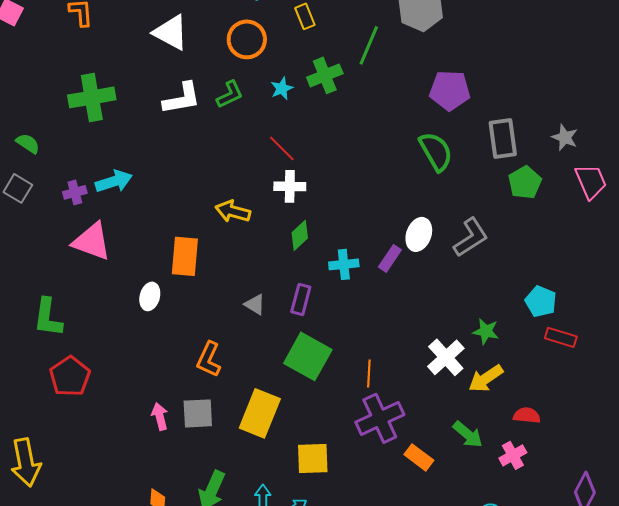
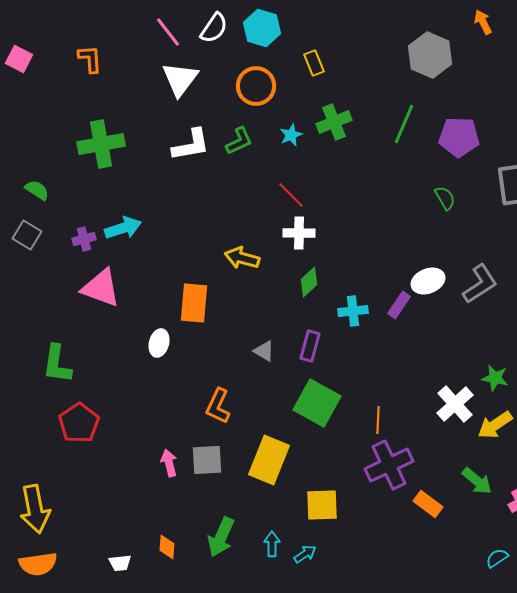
white triangle: (171, 32) -> (180, 79), turned 39
green line: (369, 45) -> (404, 124), moved
green semicircle: (436, 151) -> (445, 198), size x0.6
white ellipse: (419, 234) -> (428, 281), turned 48

